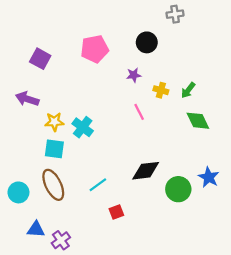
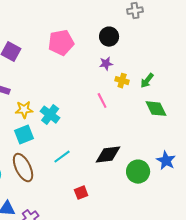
purple star: (134, 75) -> (106, 64), moved
cyan square: (54, 149) -> (24, 135), turned -30
cyan line: (98, 185) -> (62, 157), moved

